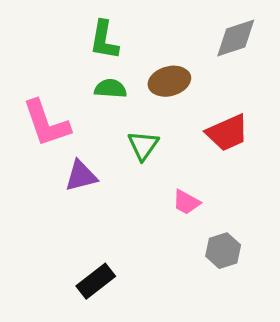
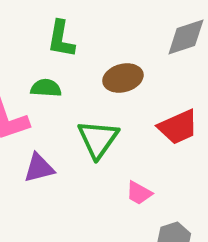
green semicircle: (110, 89) -> (46, 88), moved
green triangle: (143, 145) -> (98, 139), size x1.4

